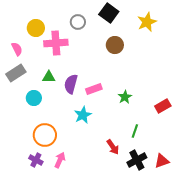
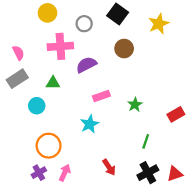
yellow circle: (36, 28) -> (47, 13), moved
purple semicircle: (71, 84) -> (86, 65), moved, turned 48
red arrow: (113, 147) -> (109, 167), moved
purple cross: (36, 160) -> (39, 173), turned 32

